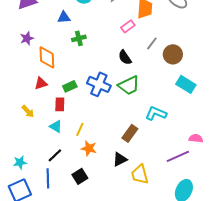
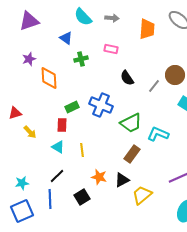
blue triangle: (64, 17) -> (66, 38), turned 40
pink rectangle: (128, 26) -> (111, 49), moved, turned 48
gray line: (152, 43) -> (154, 86), moved
red triangle: (41, 83) -> (15, 113), moved
green trapezoid: (129, 85) -> (131, 123), moved
yellow line: (80, 129) -> (82, 150), turned -32
orange star: (89, 148) -> (99, 177), moved
yellow trapezoid: (140, 174) -> (142, 195), turned 65

